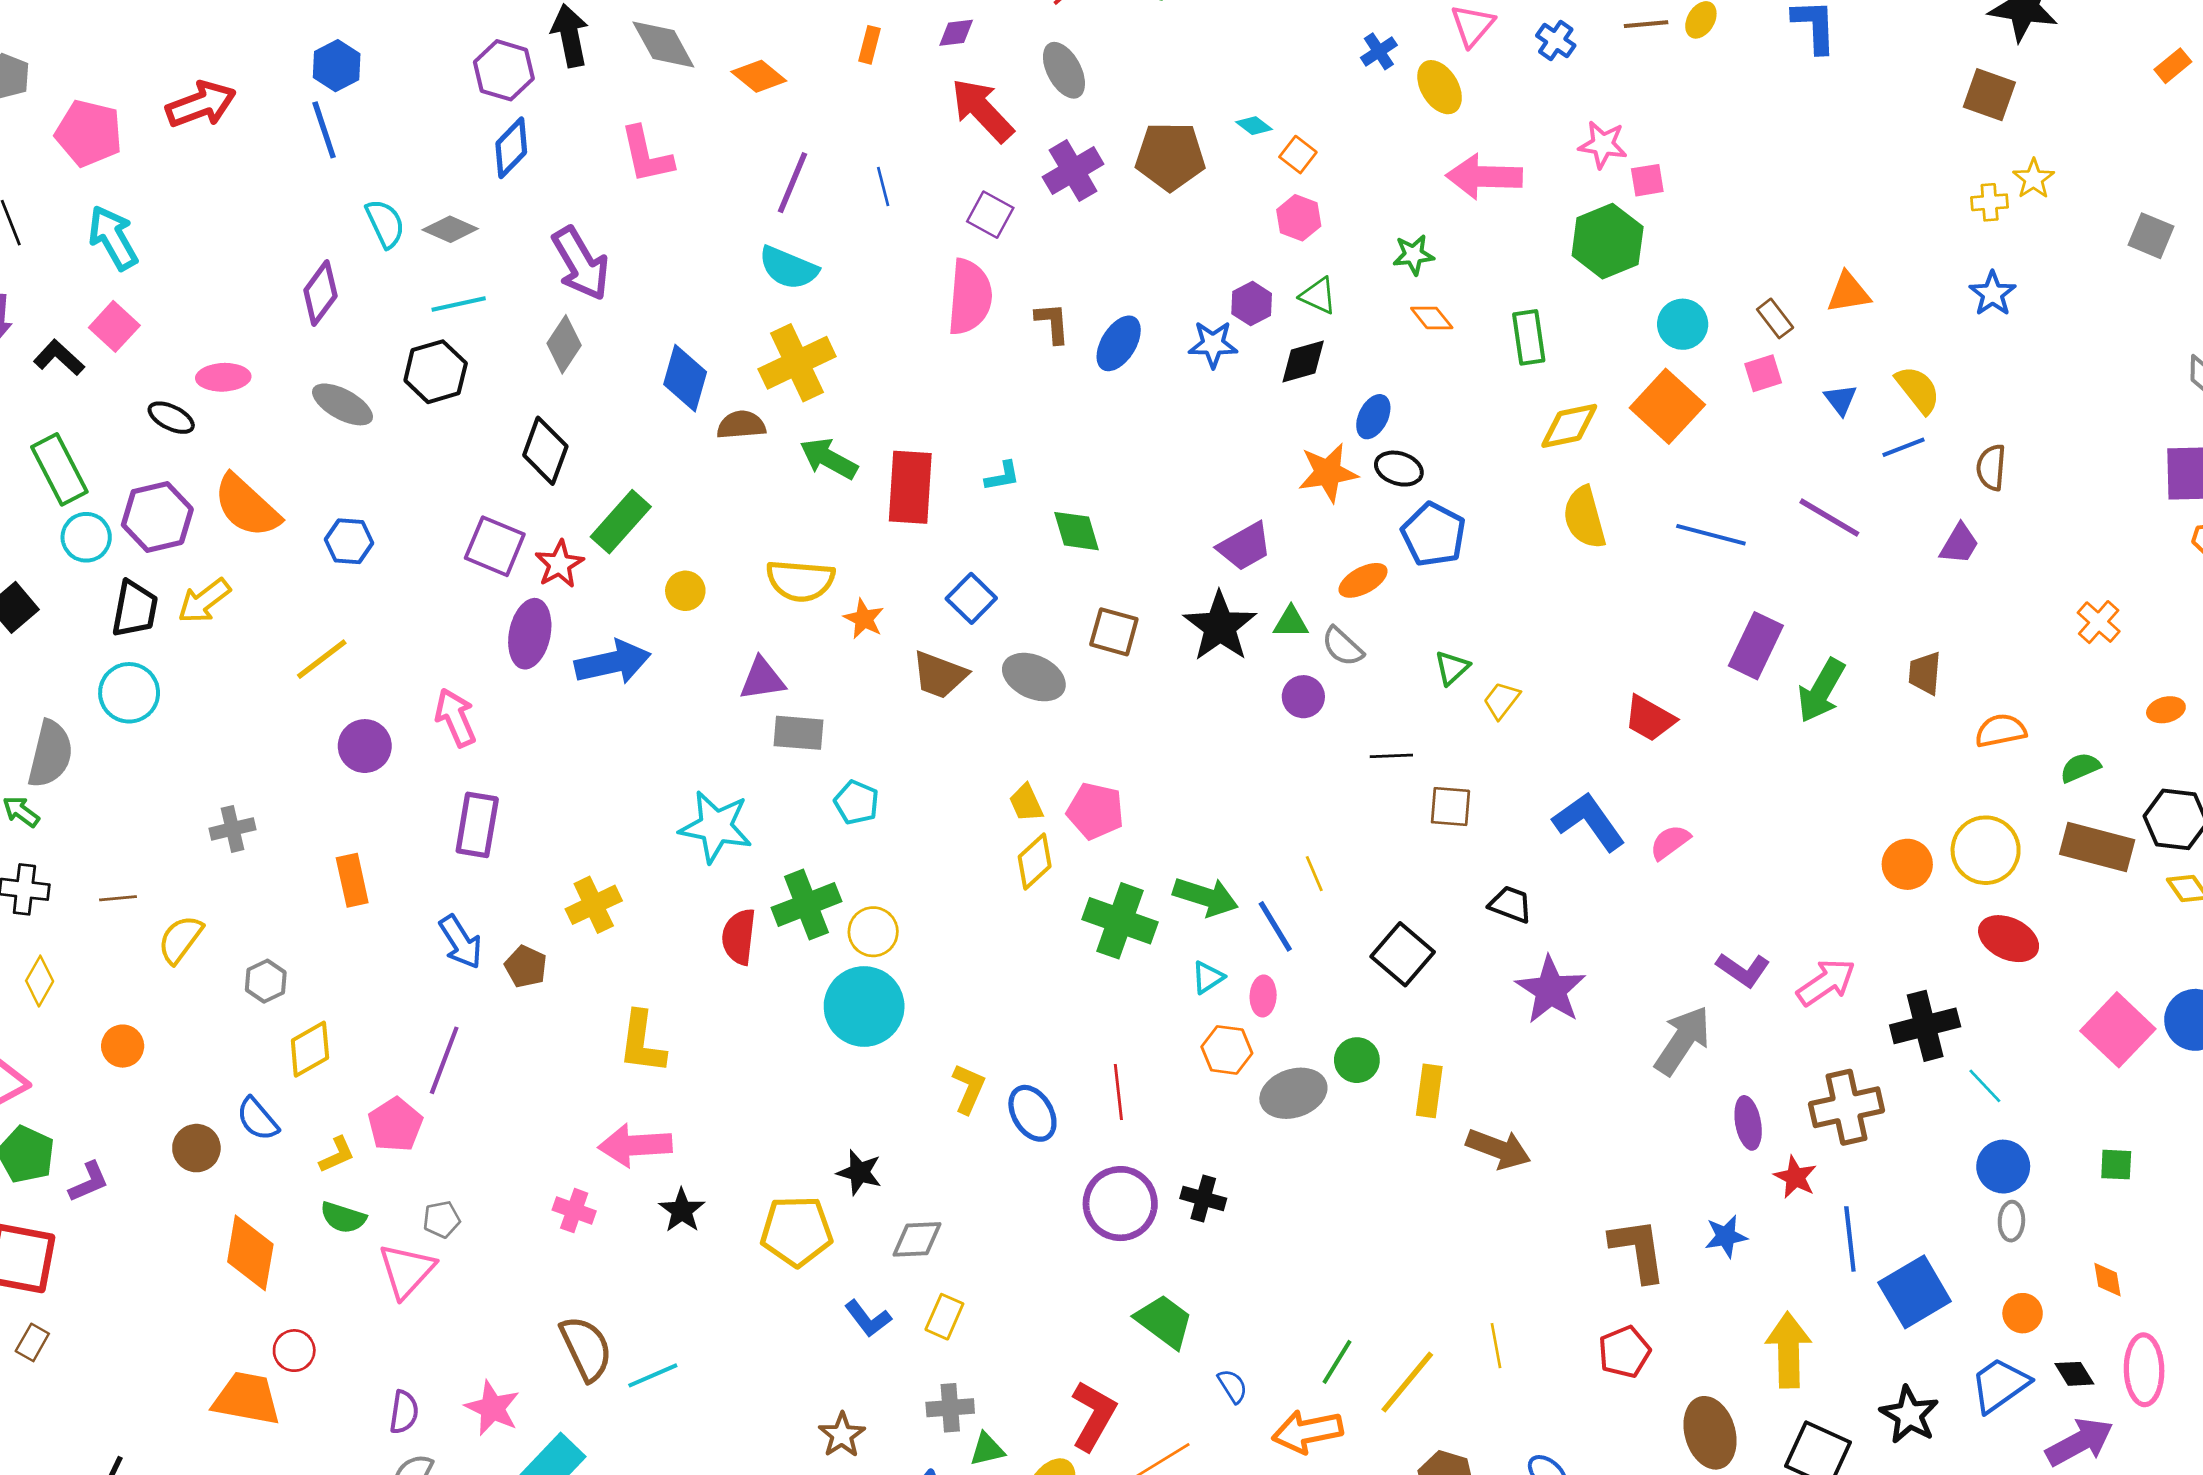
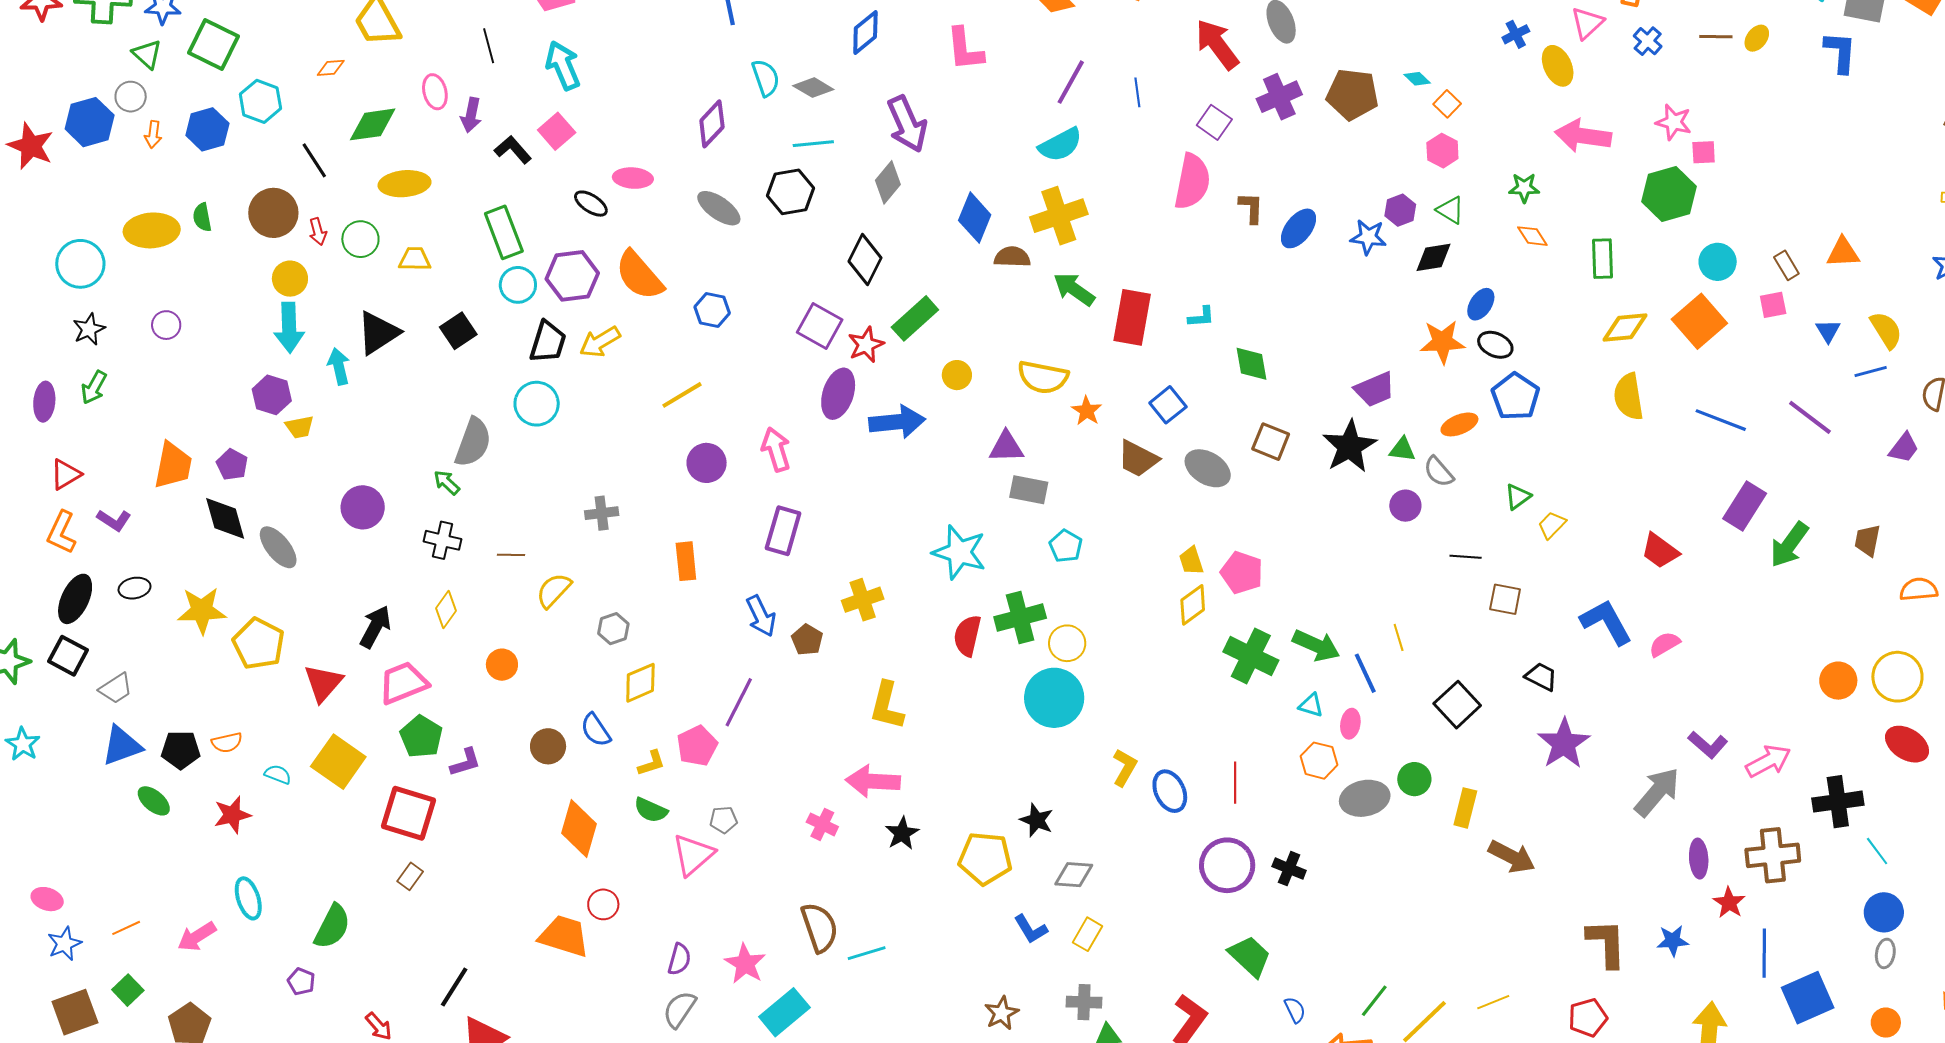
cyan semicircle: (788, 268) -> (1060, 145), turned -57
cyan triangle: (1208, 977) -> (1311, 705), turned 44
yellow line: (1496, 1346) -> (1493, 1002), turned 72

